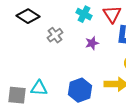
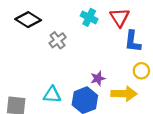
purple star: (92, 43) -> (98, 78), moved
cyan triangle: (39, 88) -> (52, 95), moved

